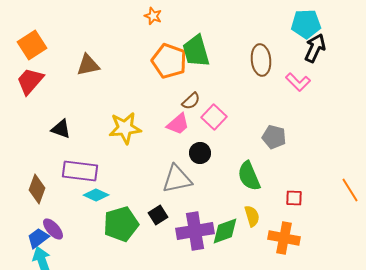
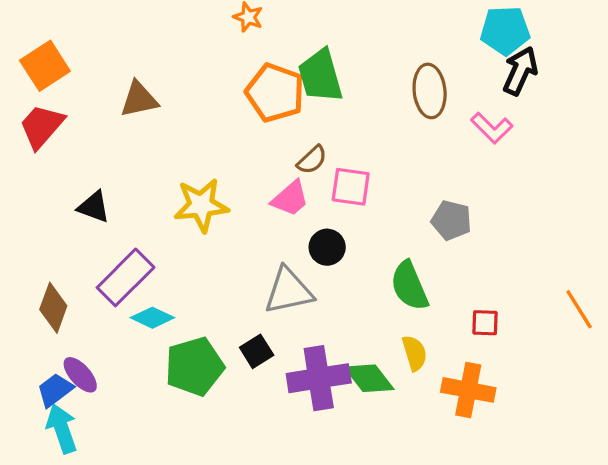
pink square: (214, 117) -> (351, 187), turned -35
purple rectangle: (80, 171) -> (126, 277), turned -52
green diamond: (225, 231) -> (369, 378), turned 72

